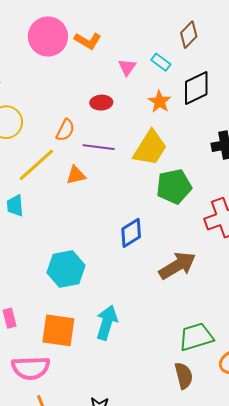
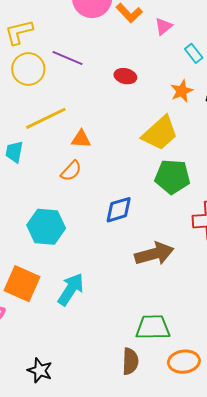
pink triangle: (127, 67) -> (164, 26), moved
orange semicircle: (65, 130) -> (71, 171), moved
purple line: (99, 147) -> (67, 58), moved

